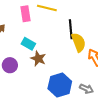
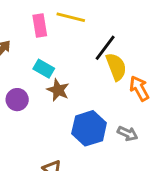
black line: (71, 29) -> (105, 48), turned 42

